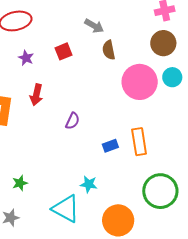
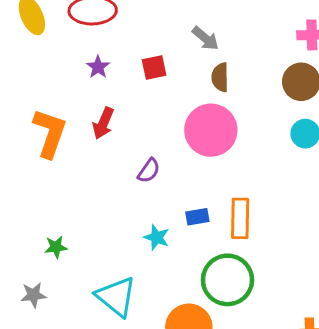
pink circle: (140, 82) -> (211, 130), moved
cyan star: (89, 184) -> (157, 237), moved
green circle: (160, 191) -> (227, 280), moved

